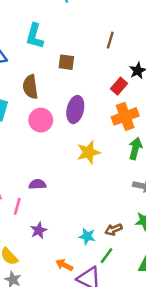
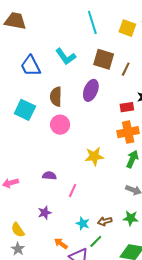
cyan L-shape: (35, 36) -> (66, 57), turned -60
brown square: (66, 62) -> (104, 59), moved, size x1.5
red rectangle: (119, 86) -> (127, 107), turned 32
purple ellipse: (75, 110) -> (91, 90), moved
pink line: (17, 206) -> (73, 191), moved

